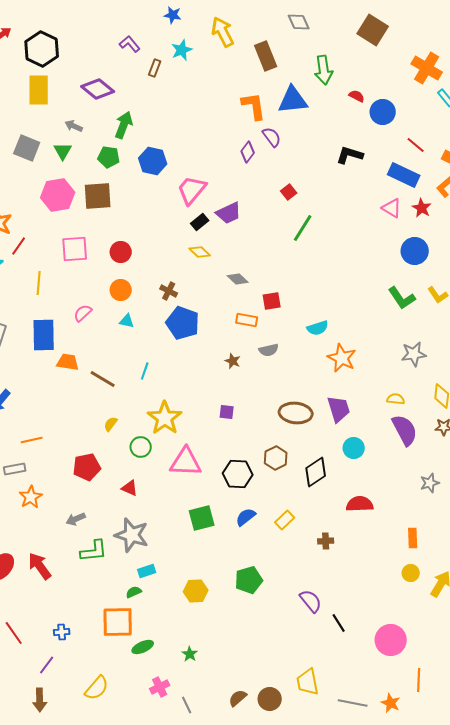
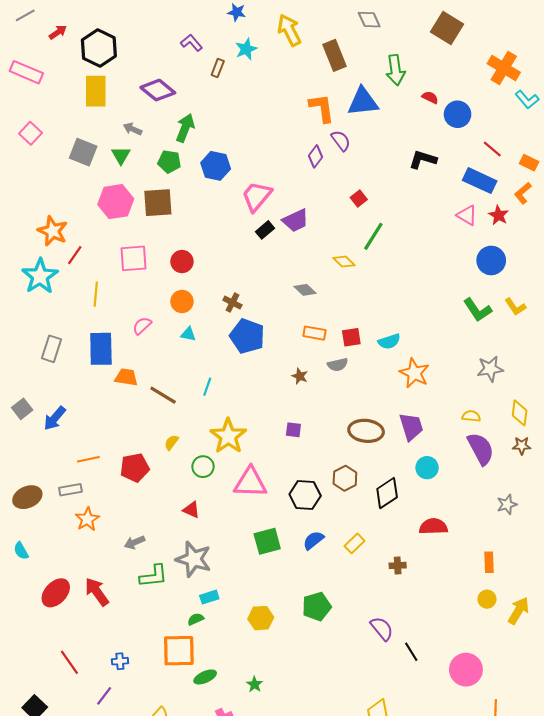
yellow diamond: (200, 252) -> (344, 262), moved
red square: (272, 301) -> (351, 337), moved
red pentagon: (87, 467) -> (135, 468), moved

